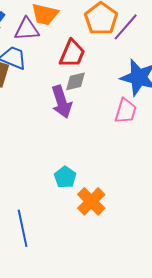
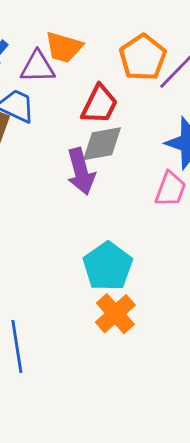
gray diamond: (75, 81) -> (102, 144), size x1.4
cyan pentagon: (65, 177) -> (108, 266), moved, size x1.6

